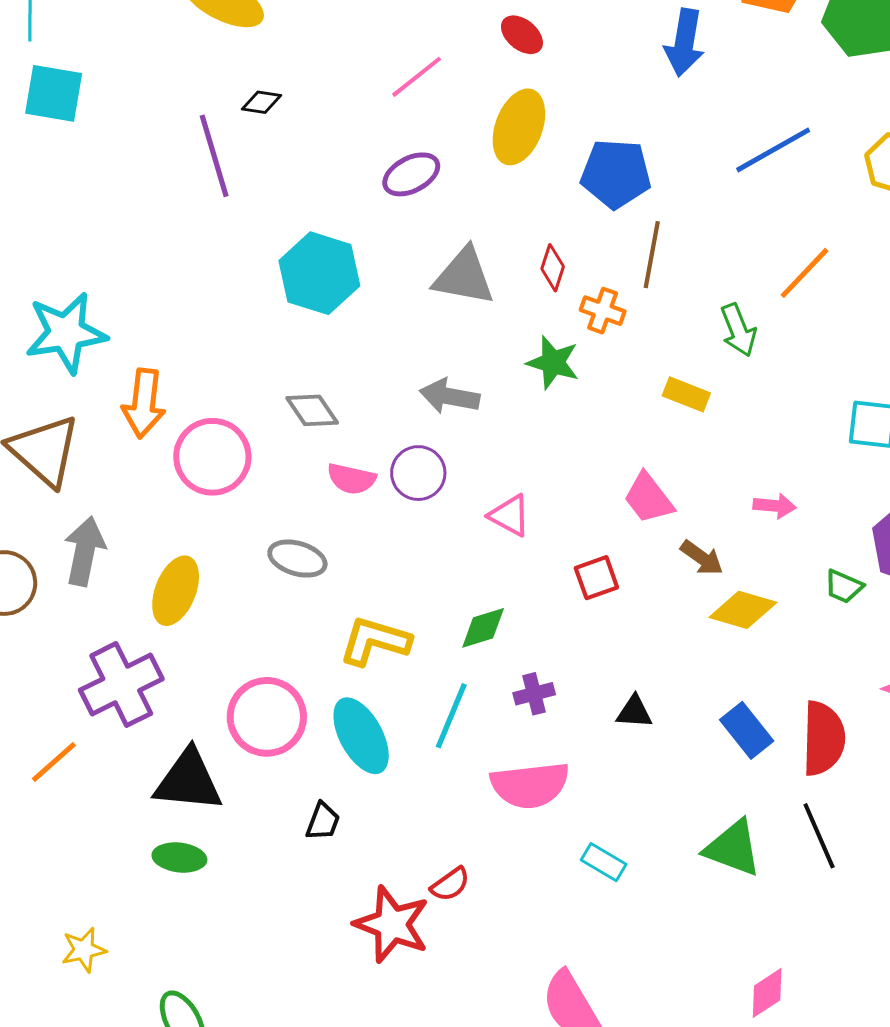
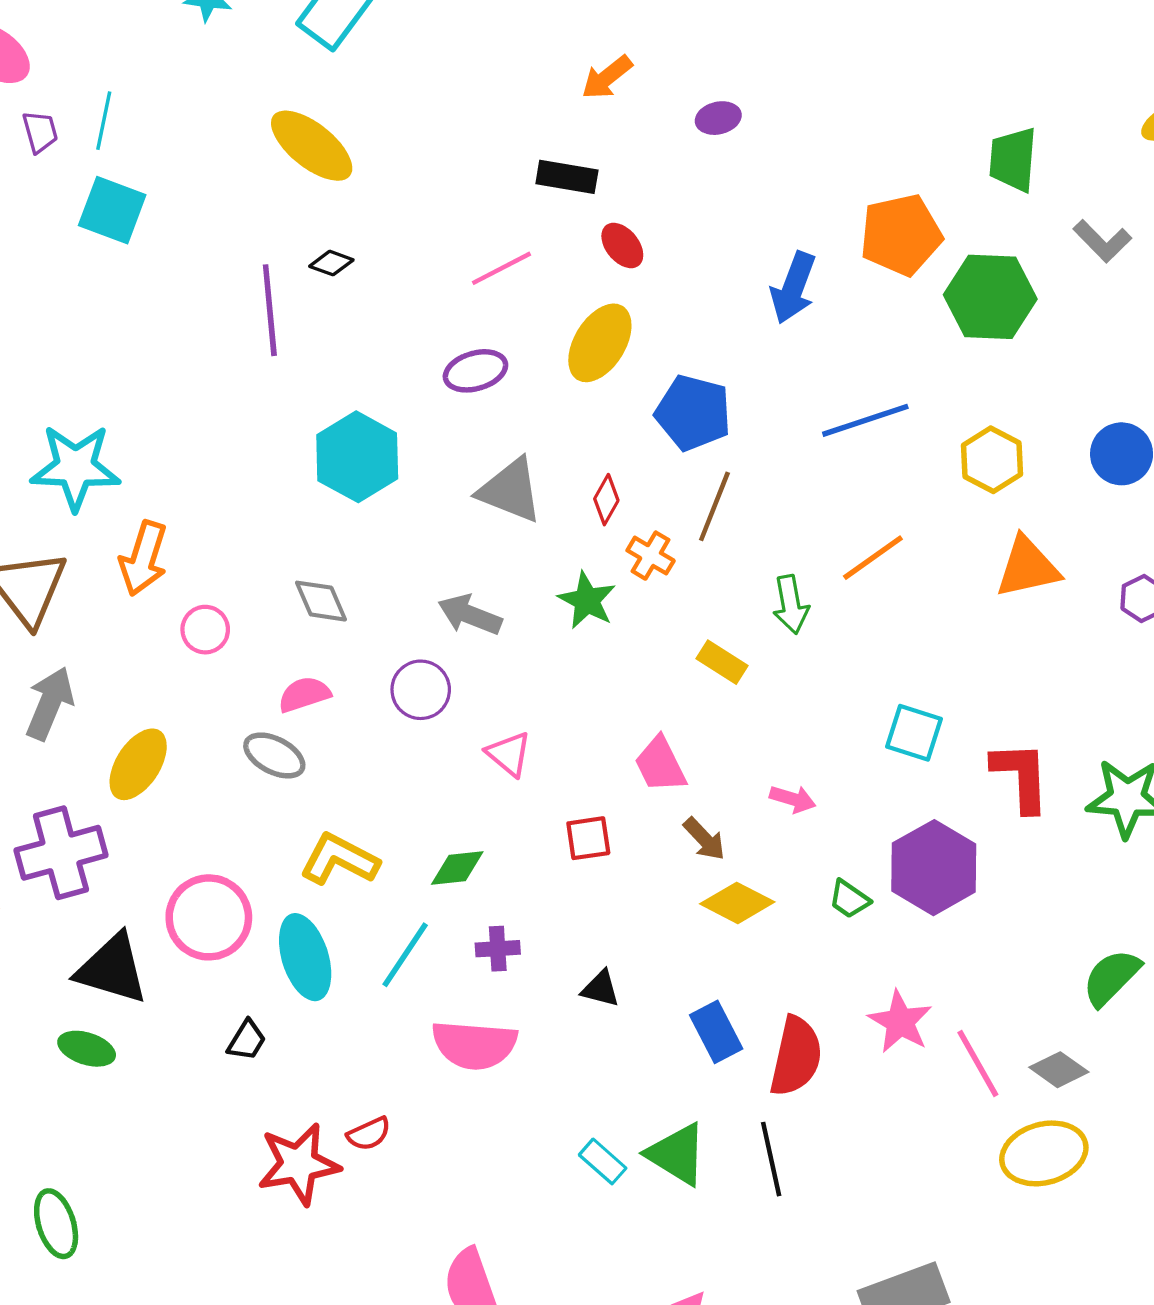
pink circle: (212, 457) -> (205, 630), size x0.6
pink semicircle: (351, 479) -> (304, 694), moved, turned 138
cyan rectangle: (604, 862) -> (603, 1161), moved
red star: (392, 924) -> (299, 1164), turned 30

